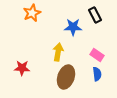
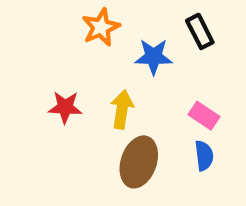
orange star: (32, 13) -> (101, 27), moved
red star: (22, 68) -> (65, 107), moved

